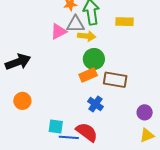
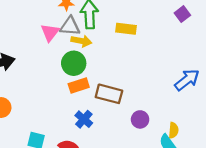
pink triangle: (59, 31) -> (50, 33), turned -30
green circle: (94, 59) -> (74, 63), moved
purple circle: (145, 112) -> (140, 119), moved

